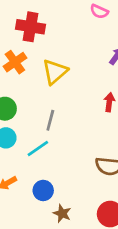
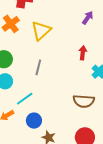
cyan line: (38, 149) -> (25, 99), moved

